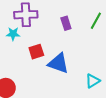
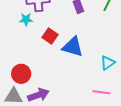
red square: (36, 52) -> (50, 36), turned -35

